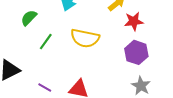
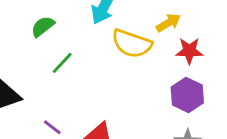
yellow semicircle: (85, 38) -> (132, 44), moved

